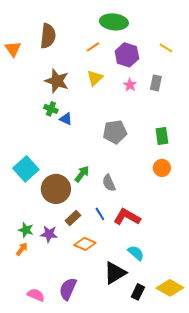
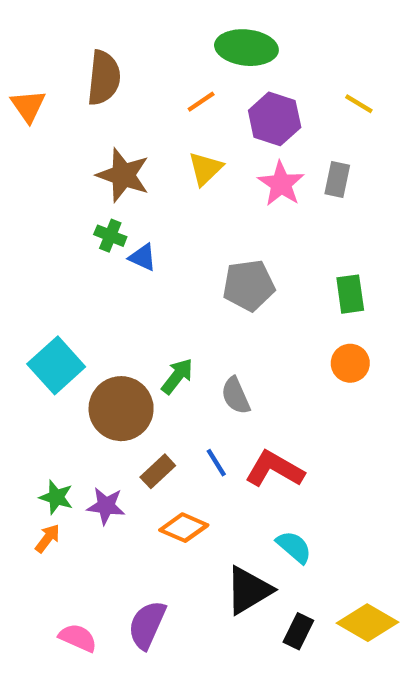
pink star: (130, 85) -> (281, 184), size x1.5

